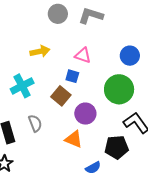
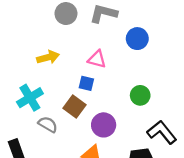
blue circle: (130, 56) -> (137, 39), moved
green circle: (119, 89) -> (140, 95), size x0.6
gray semicircle: (35, 123) -> (48, 124), moved, turned -36

